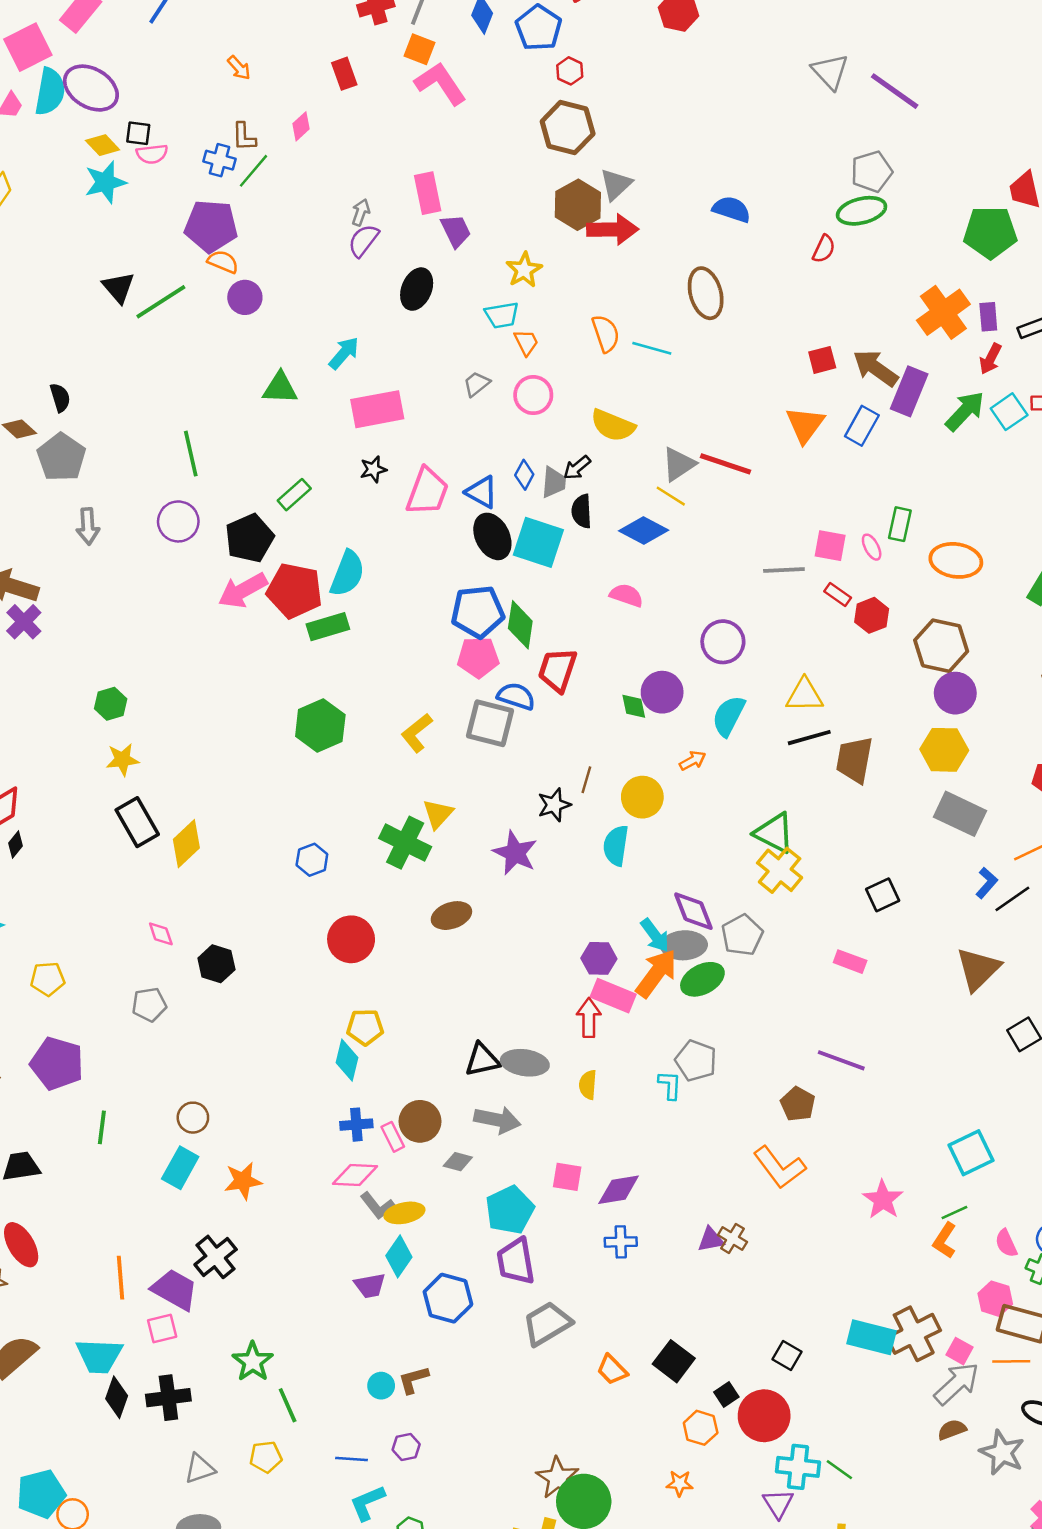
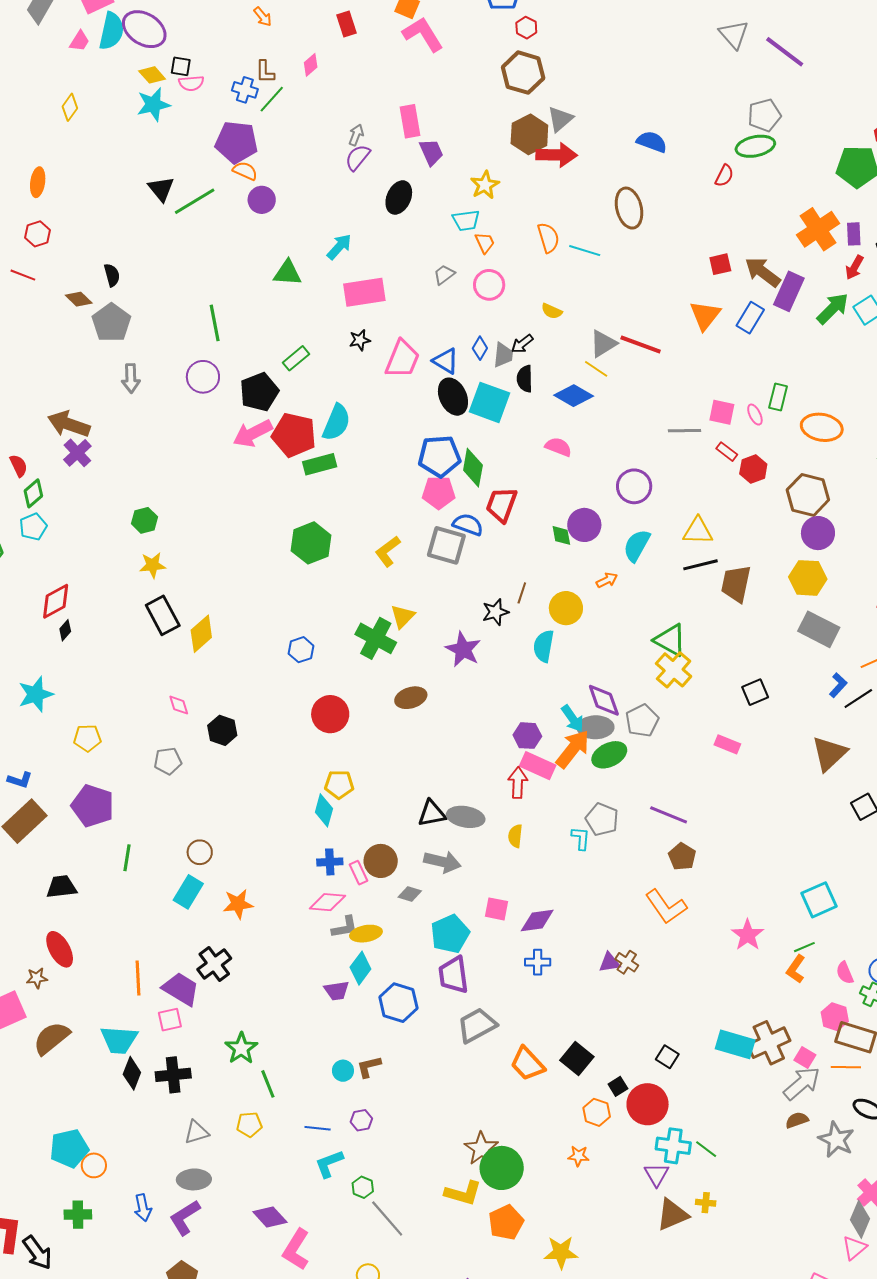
yellow semicircle: (613, 425) -> (552, 311), size x0.6
purple line: (841, 1060) -> (669, 815), moved
gray L-shape: (378, 1206) -> (345, 927), turned -64
orange trapezoid: (612, 1370) -> (527, 1064), size x1.4

